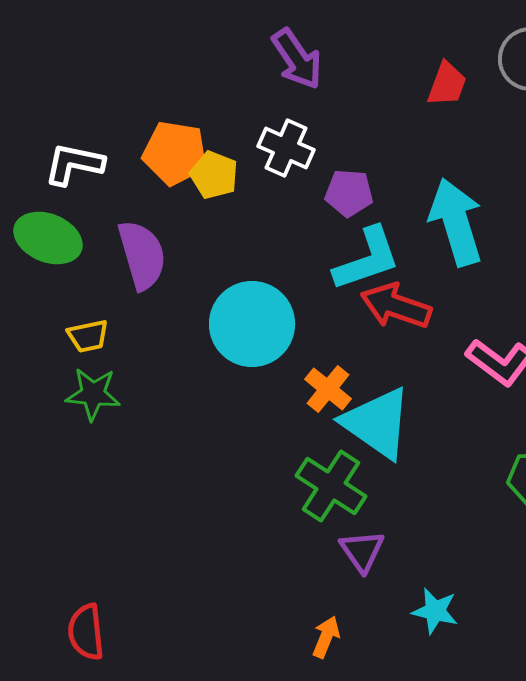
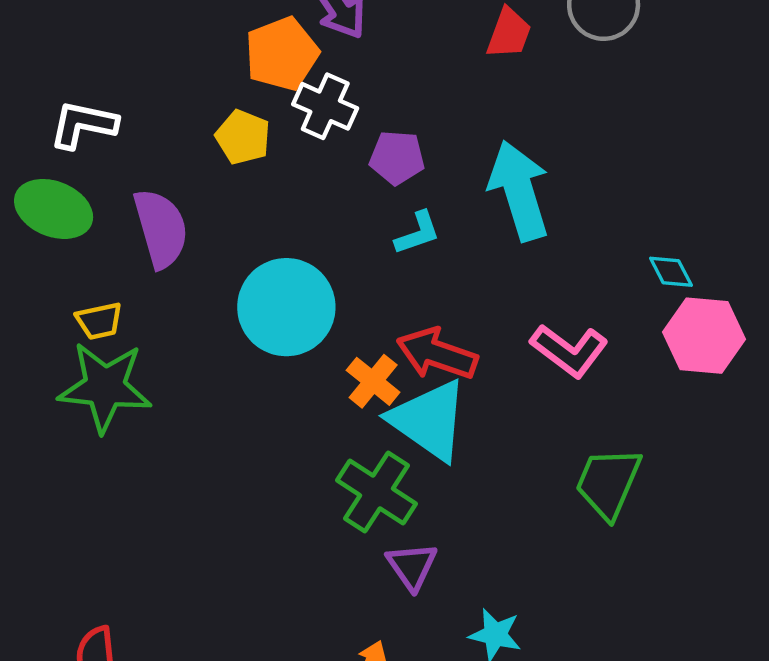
orange pentagon: (175, 153) -> (282, 54), moved, turned -30
cyan L-shape: (367, 259) -> (418, 233), size x0.6
red arrow: (396, 306) -> (437, 354), moved
green star: (93, 394) -> (105, 387), size x1.5

